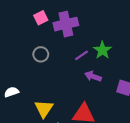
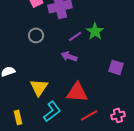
purple arrow: (93, 76) -> (69, 56), moved

